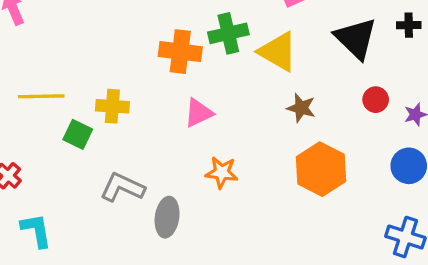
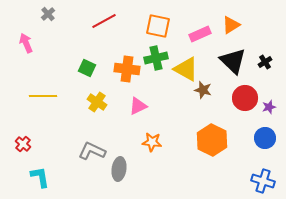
black cross: (409, 25) -> (265, 62), moved, turned -32
red circle: (376, 100) -> (245, 98), size x1.6
yellow cross: (112, 106) -> (97, 102), moved, turned 30
brown star: (301, 108) -> (203, 90), moved
green square: (78, 134) -> (87, 68), moved

